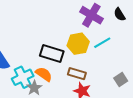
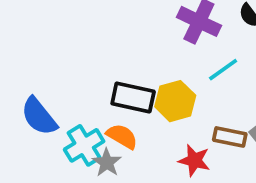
yellow hexagon: (78, 44) -> (175, 101), moved
brown rectangle: (77, 74) -> (230, 137), moved

